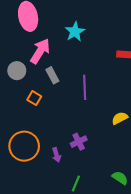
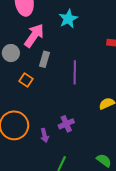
gray rectangle: (52, 75) -> (45, 59), turned 42

